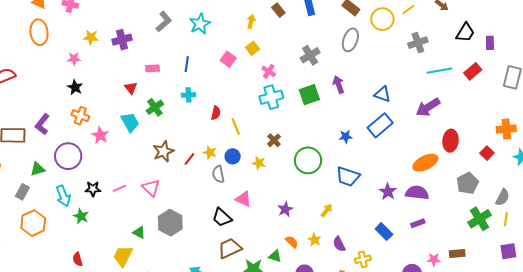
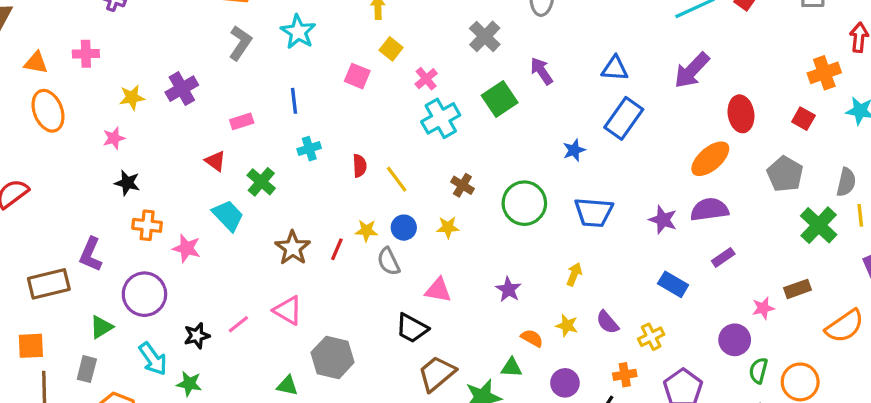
pink cross: (269, 71) -> (426, 79), turned 32

